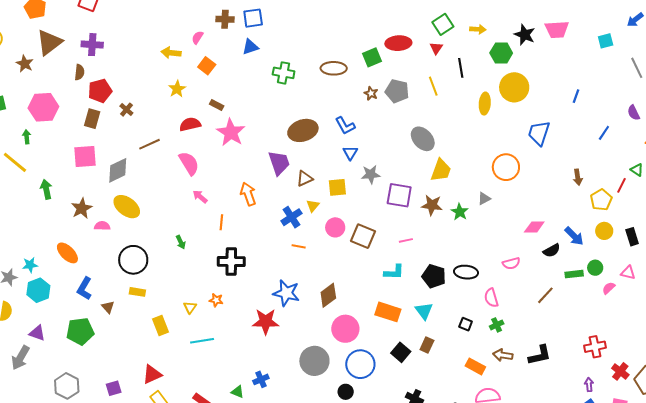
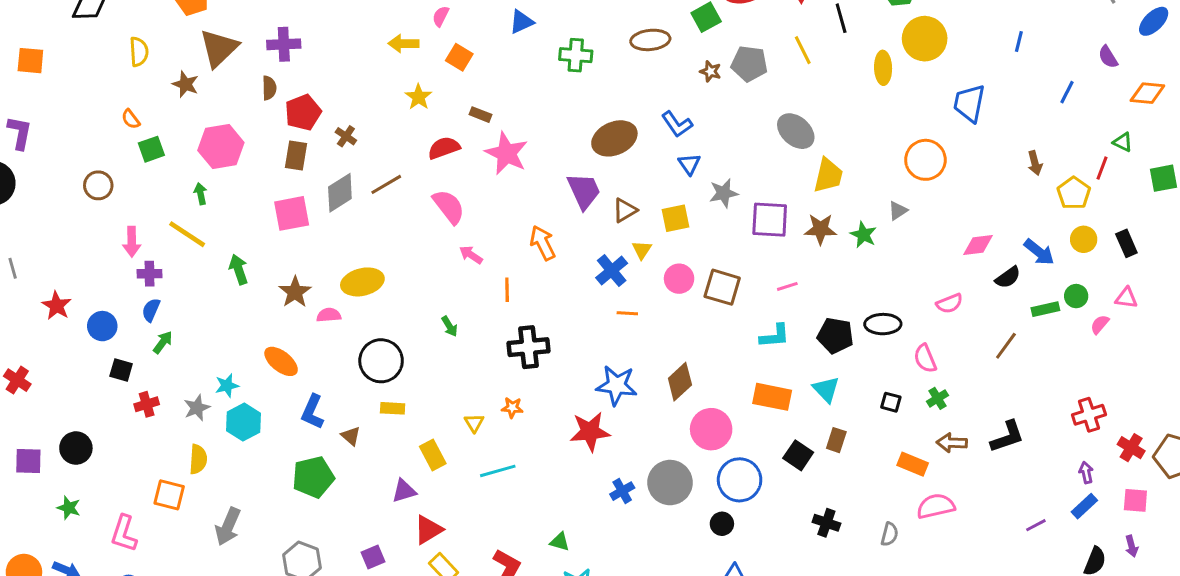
gray diamond: (118, 170) -> (340, 193), moved
yellow ellipse: (127, 207) -> (362, 282), turned -44
purple triangle: (37, 333) -> (404, 491), moved, turned -30
blue cross: (261, 379) -> (622, 491), moved

